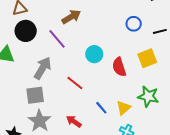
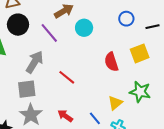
cyan circle: (94, 54) -> (84, 28), moved
blue line: (101, 108) -> (95, 118), moved

